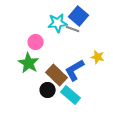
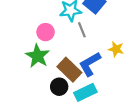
gray line: (73, 29) -> (82, 30), moved, turned 48
cyan rectangle: (71, 95) -> (85, 92), turned -66

